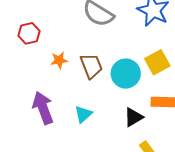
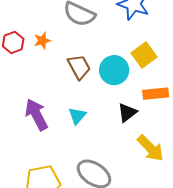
orange star: (59, 60) -> (42, 41), moved

